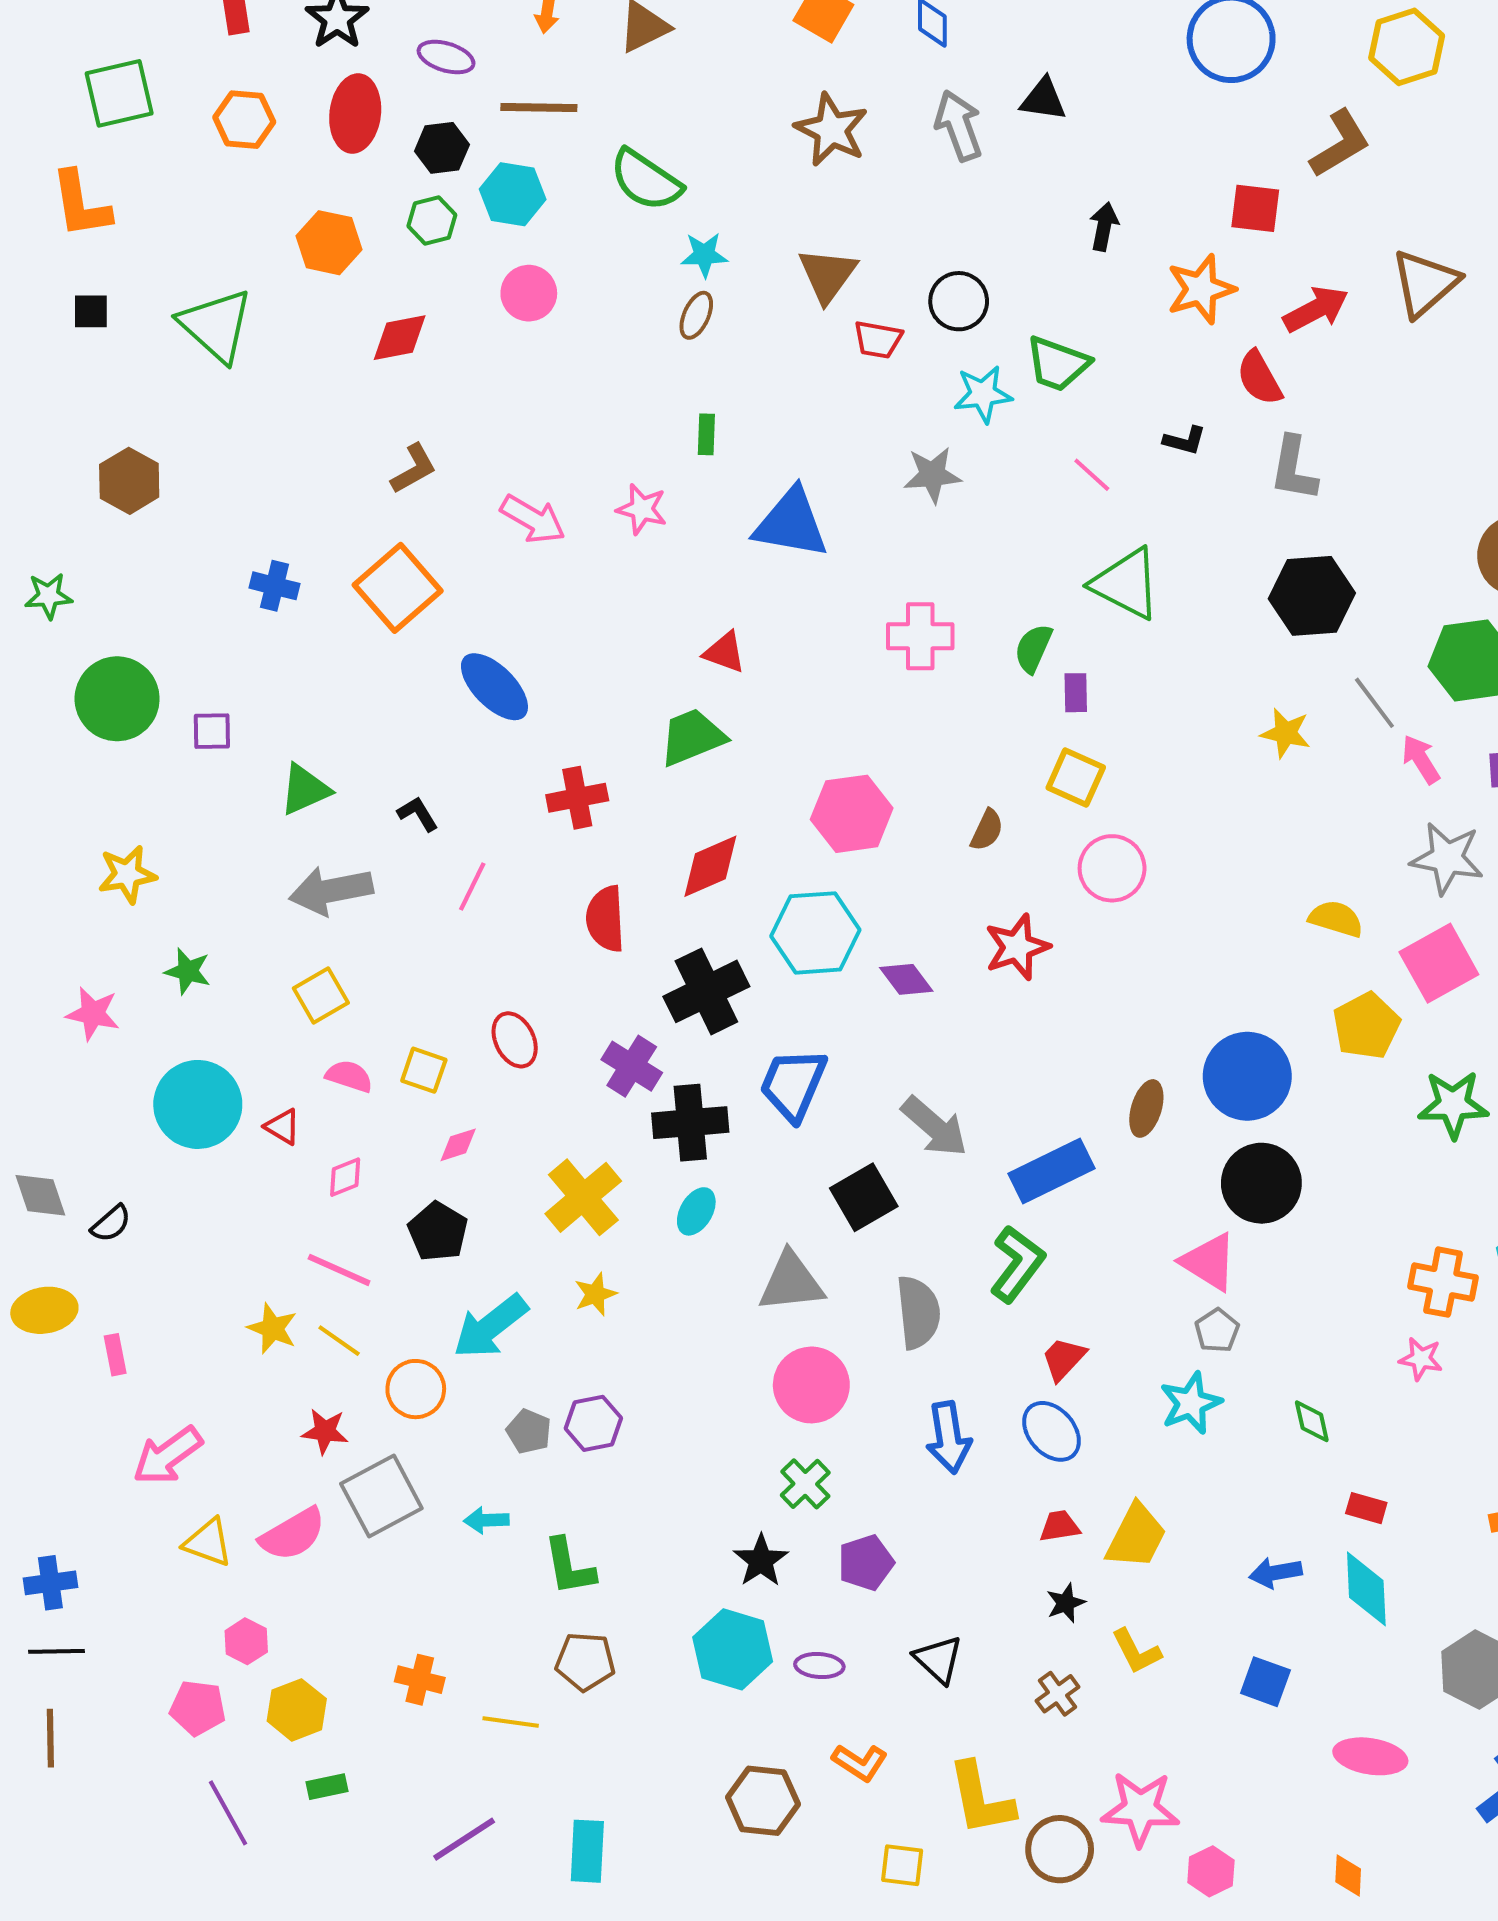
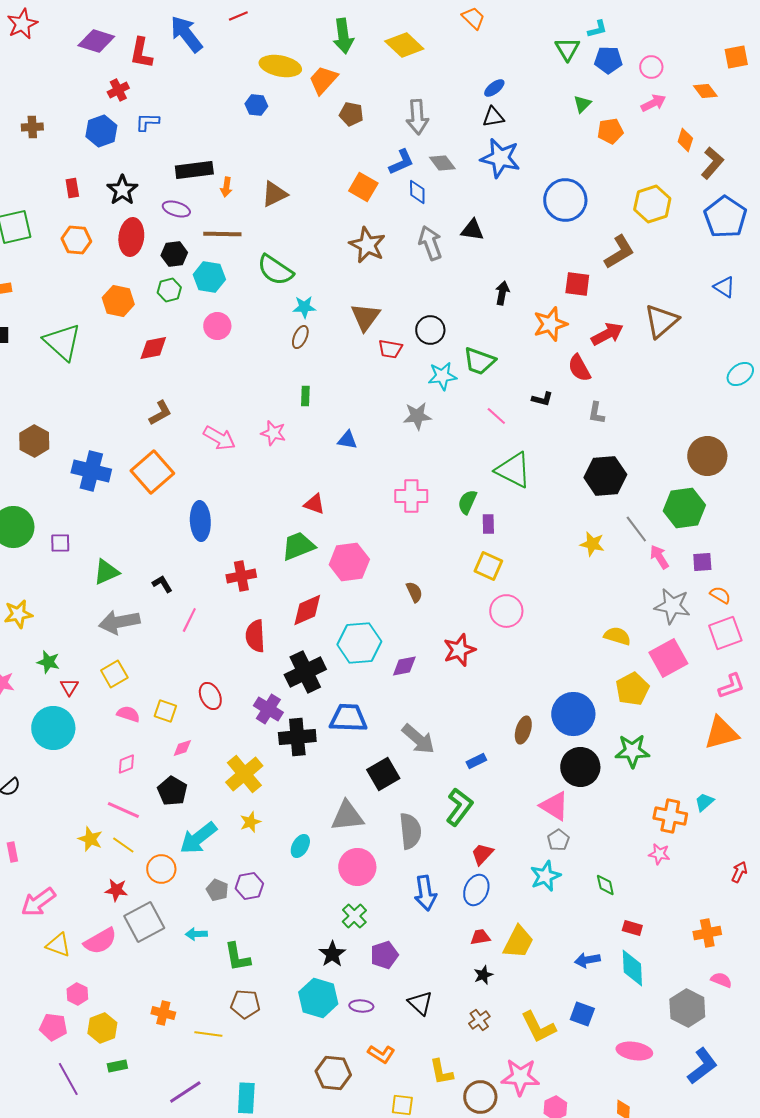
gray L-shape: (1294, 469) -> (596, 413), size x0.7
brown hexagon: (129, 481) -> (34, 441), moved
blue triangle: (791, 523) -> (347, 440), size x0.5
blue cross: (274, 586) -> (91, 471), size x1.6
blue ellipse: (494, 687) -> (200, 521), turned 42
pink hexagon: (852, 814) -> (349, 562), moved
brown semicircle: (987, 830) -> (414, 592), moved, turned -50
purple diamond: (906, 979) -> (404, 666), turned -64
blue trapezoid: (793, 1084) -> (348, 718), turned 69
green star: (1453, 1104) -> (632, 751), moved
red triangle: (283, 1127) -> (69, 687), moved, turned 30
blue rectangle: (1051, 1171) -> (476, 761), size x0.5
cyan ellipse: (696, 1211) -> (300, 846), moved
blue ellipse: (1051, 1431) -> (476, 890), turned 64
yellow L-shape: (1136, 1651) -> (538, 1027), moved, size x1.4
yellow L-shape: (981, 1799) -> (441, 1072), size x0.7

